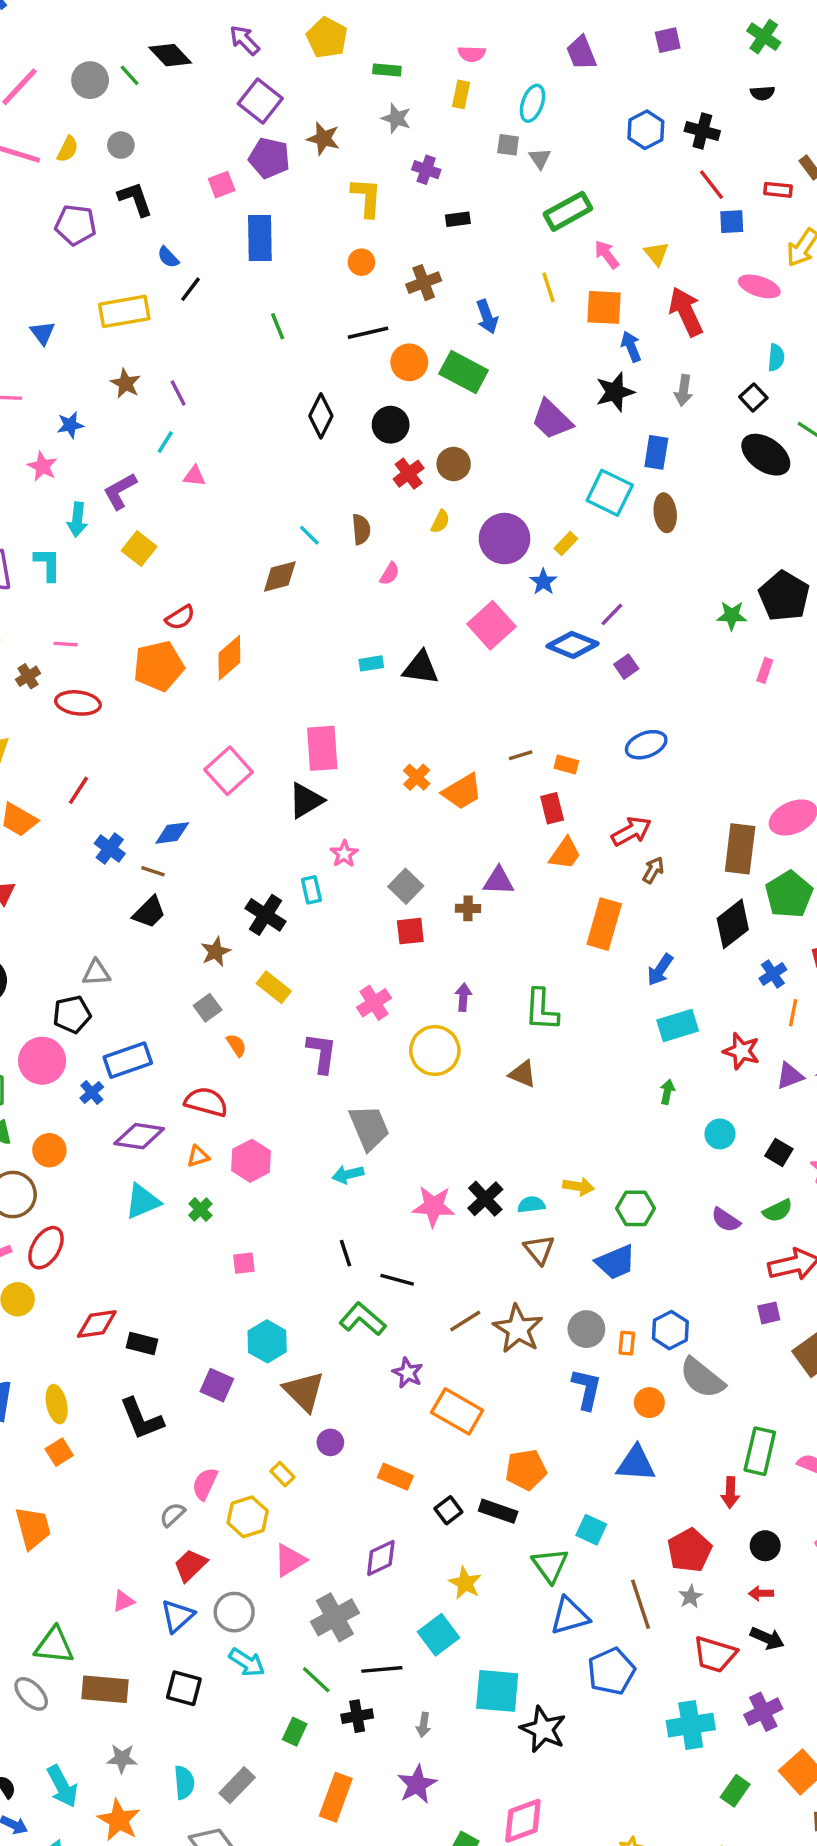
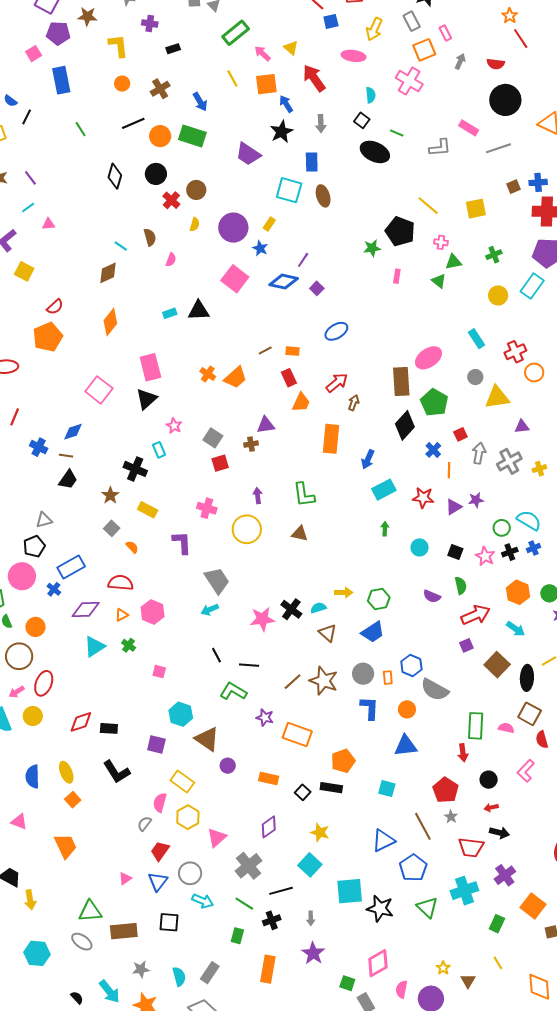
cyan line: (165, 442) -> (28, 207), turned 32
orange diamond: (229, 658) -> (110, 322), moved
pink cross: (374, 1003) -> (207, 508), turned -30
green semicircle: (778, 1211) -> (461, 586), turned -66
pink square: (244, 1263) -> (159, 672), turned 32
yellow rectangle: (282, 1474) -> (182, 782), moved, size x1.6
green triangle: (550, 1565) -> (427, 907), moved

